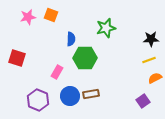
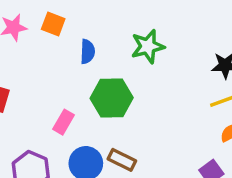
blue semicircle: (71, 39) -> (88, 52), moved
brown rectangle: (91, 94) -> (122, 160), turned 35

